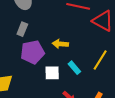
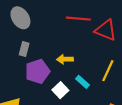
white square: (52, 73) -> (60, 90), turned -35

